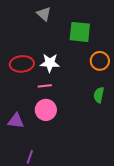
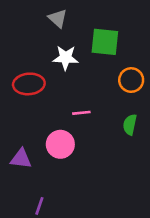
white star: (50, 63) -> (66, 58), moved
pink line: (45, 86) -> (81, 113), moved

